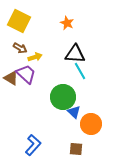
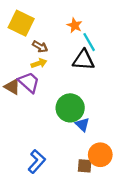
brown arrow: (20, 48) -> (40, 47), moved
cyan line: (80, 71) -> (89, 42), moved
orange circle: (91, 124) -> (100, 155), moved

